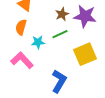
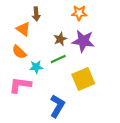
orange semicircle: (21, 27) -> (19, 52), turned -63
pink L-shape: (22, 60) -> (20, 85), turned -40

